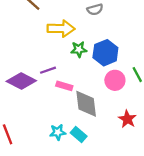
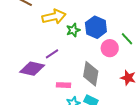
pink rectangle: (64, 86) -> (64, 85), moved
gray diamond: (86, 104) -> (91, 74), turned 30

